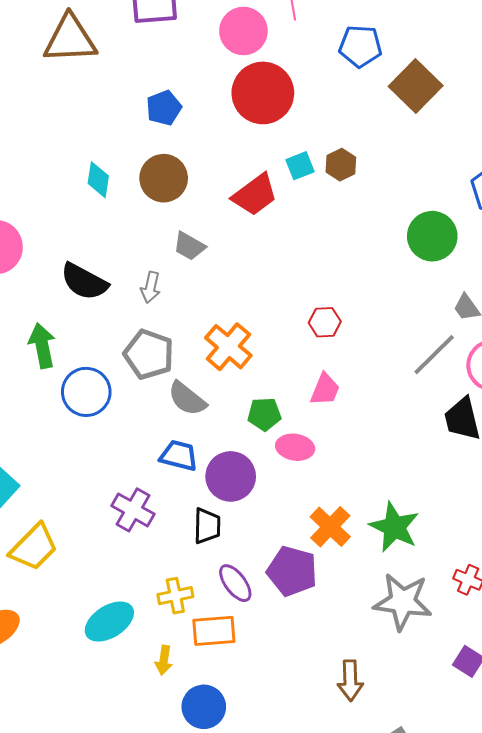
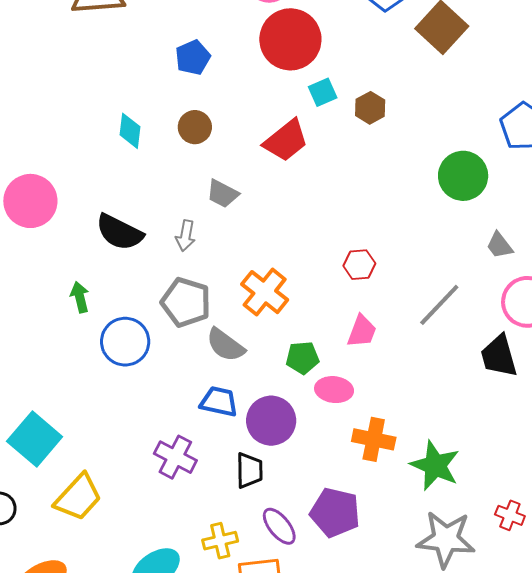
cyan square: (300, 166) -> (323, 92), moved
brown circle: (164, 178) -> (195, 127), size x0.7
green arrow: (42, 346) -> (80, 297), size x0.7
gray line: (434, 355) -> (439, 305), moved
orange cross: (330, 527) -> (374, 439), moved, turned -30

